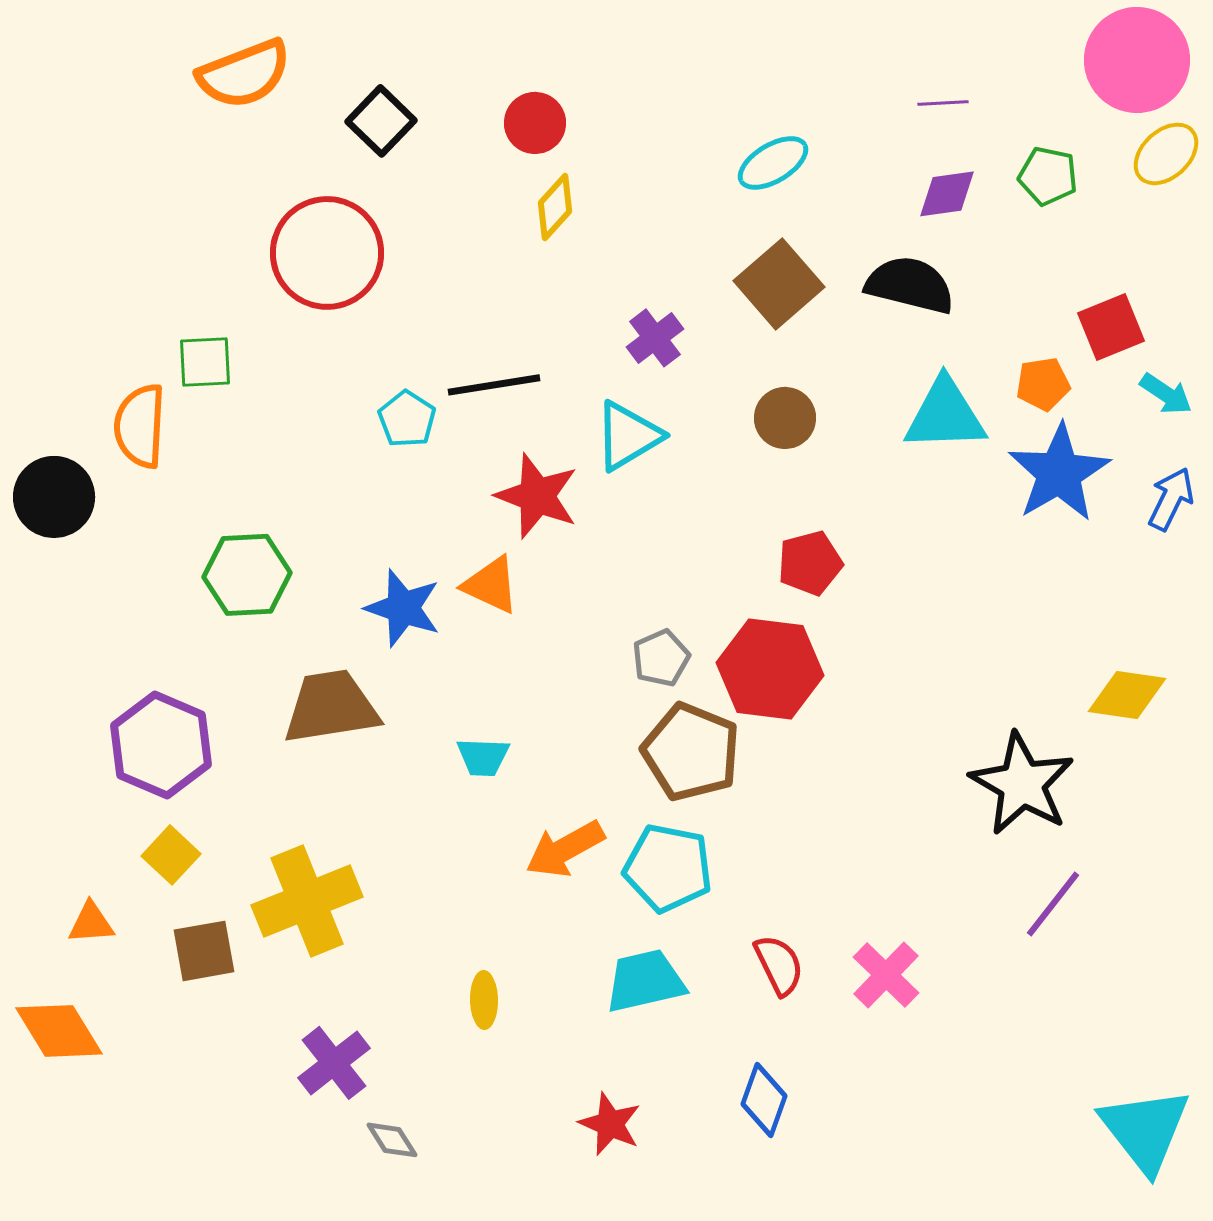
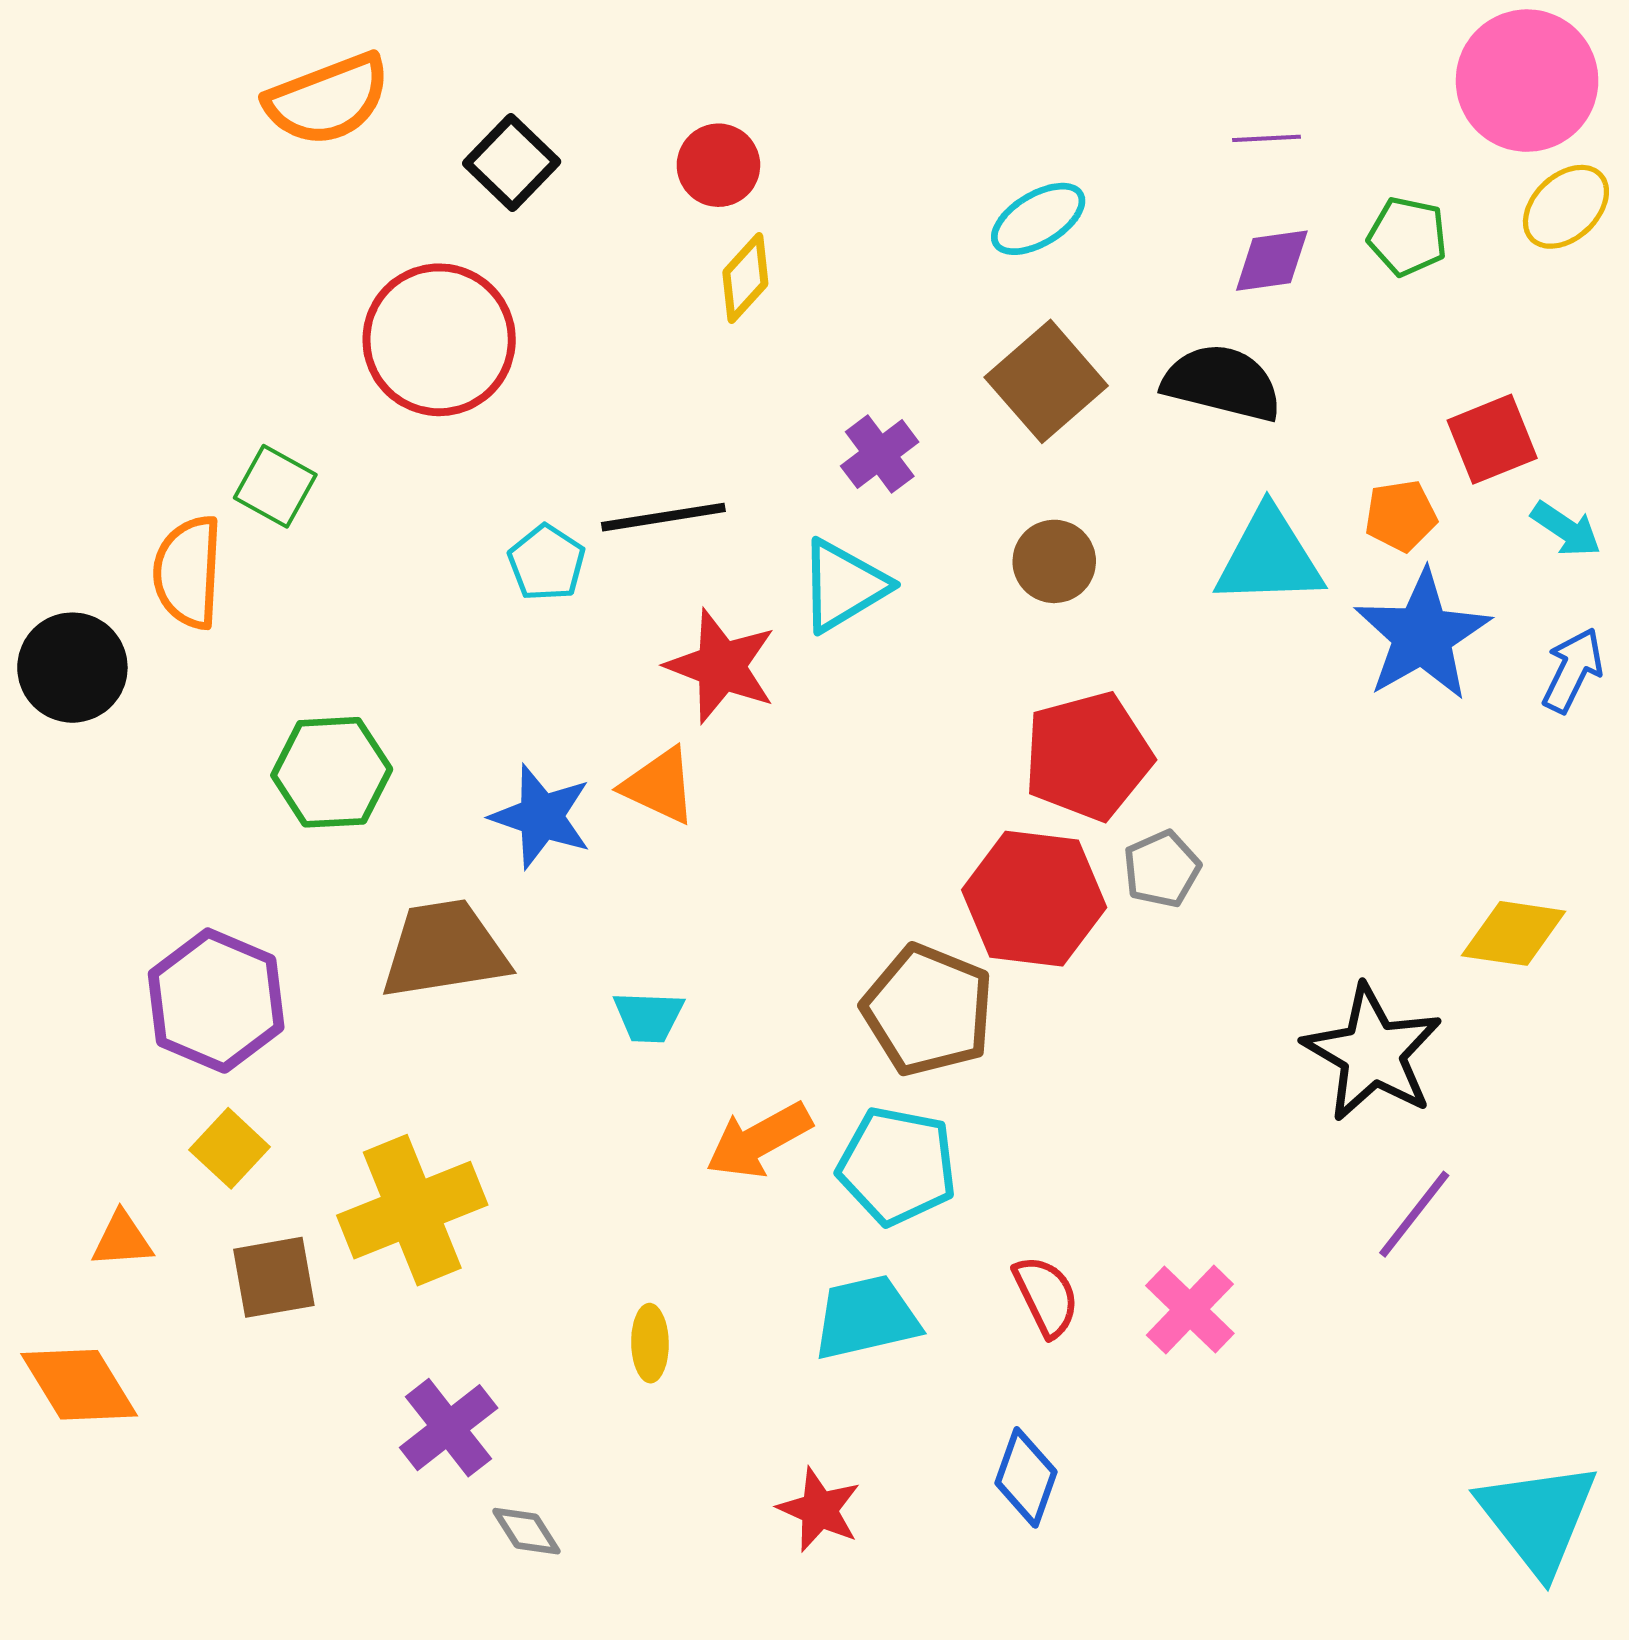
green square: (205, 362) -> (275, 486), turned 32
red pentagon: (810, 563) -> (1088, 756), size x1.5
gray pentagon: (661, 658) -> (1162, 869), moved

